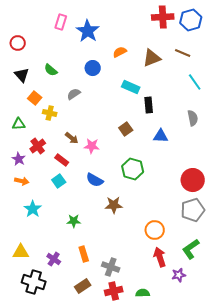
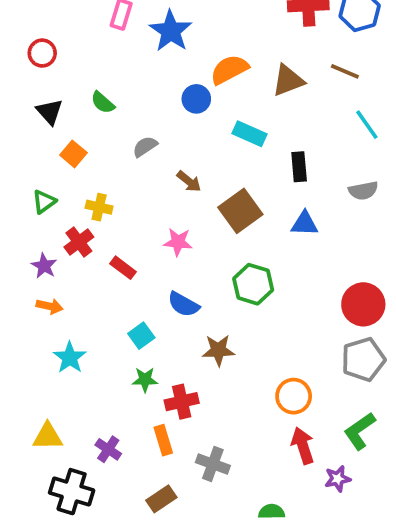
orange semicircle: (120, 52) -> (229, 70), size x1.5
blue circle: (93, 68) -> (196, 99), moved
black rectangle: (149, 105) -> (299, 167), moved
yellow cross: (50, 113) -> (99, 207), moved
gray semicircle: (193, 118) -> (363, 191), turned 91
green triangle: (19, 124) -> (44, 202), turned -32
brown square: (126, 129) -> (240, 211), size x1.6
brown arrow: (72, 138) -> (189, 181), moved
cyan square: (59, 181) -> (141, 336), moved
red cross: (114, 291) -> (182, 402), moved

